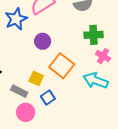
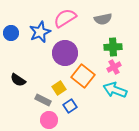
purple circle: (43, 41) -> (65, 53), size x1.6
pink cross: (103, 56) -> (114, 67), moved, turned 32
yellow square: (36, 78) -> (59, 88), turned 32

